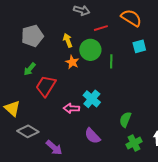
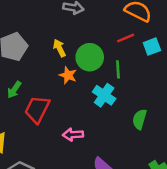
red line: (101, 28) -> (126, 38), moved
cyan cross: (92, 99) -> (104, 95), moved
green semicircle: (125, 120) -> (140, 119), moved

